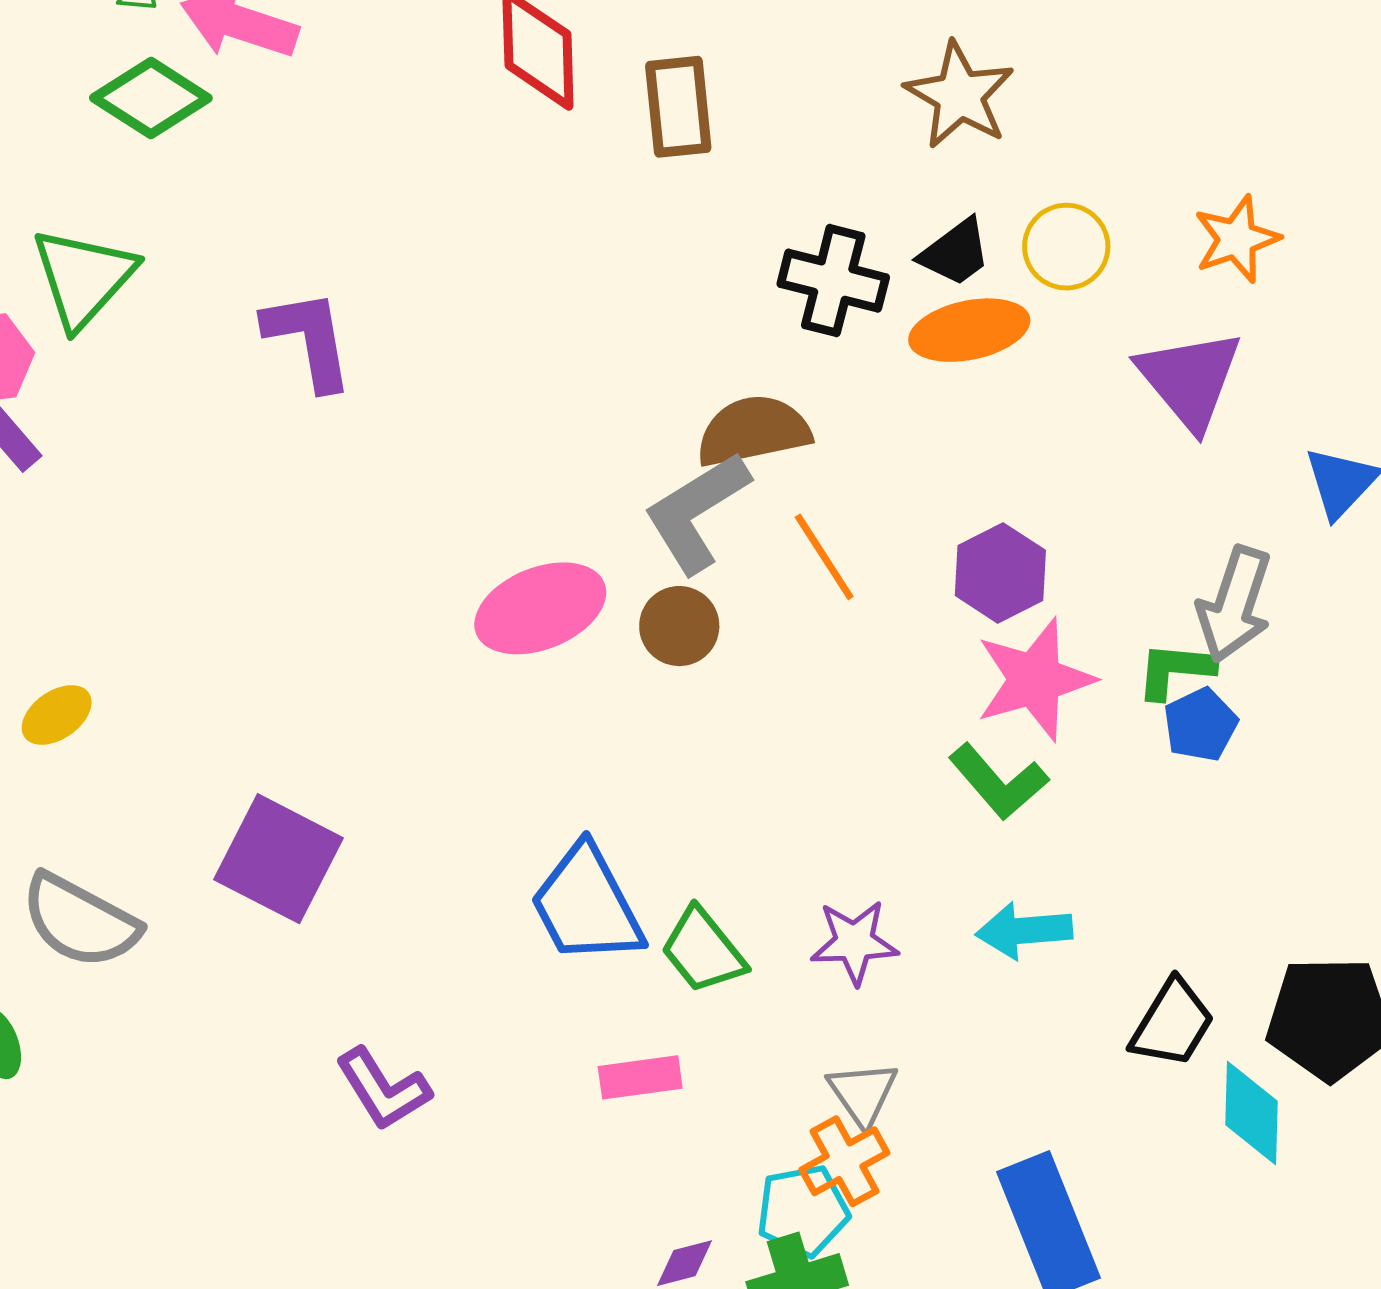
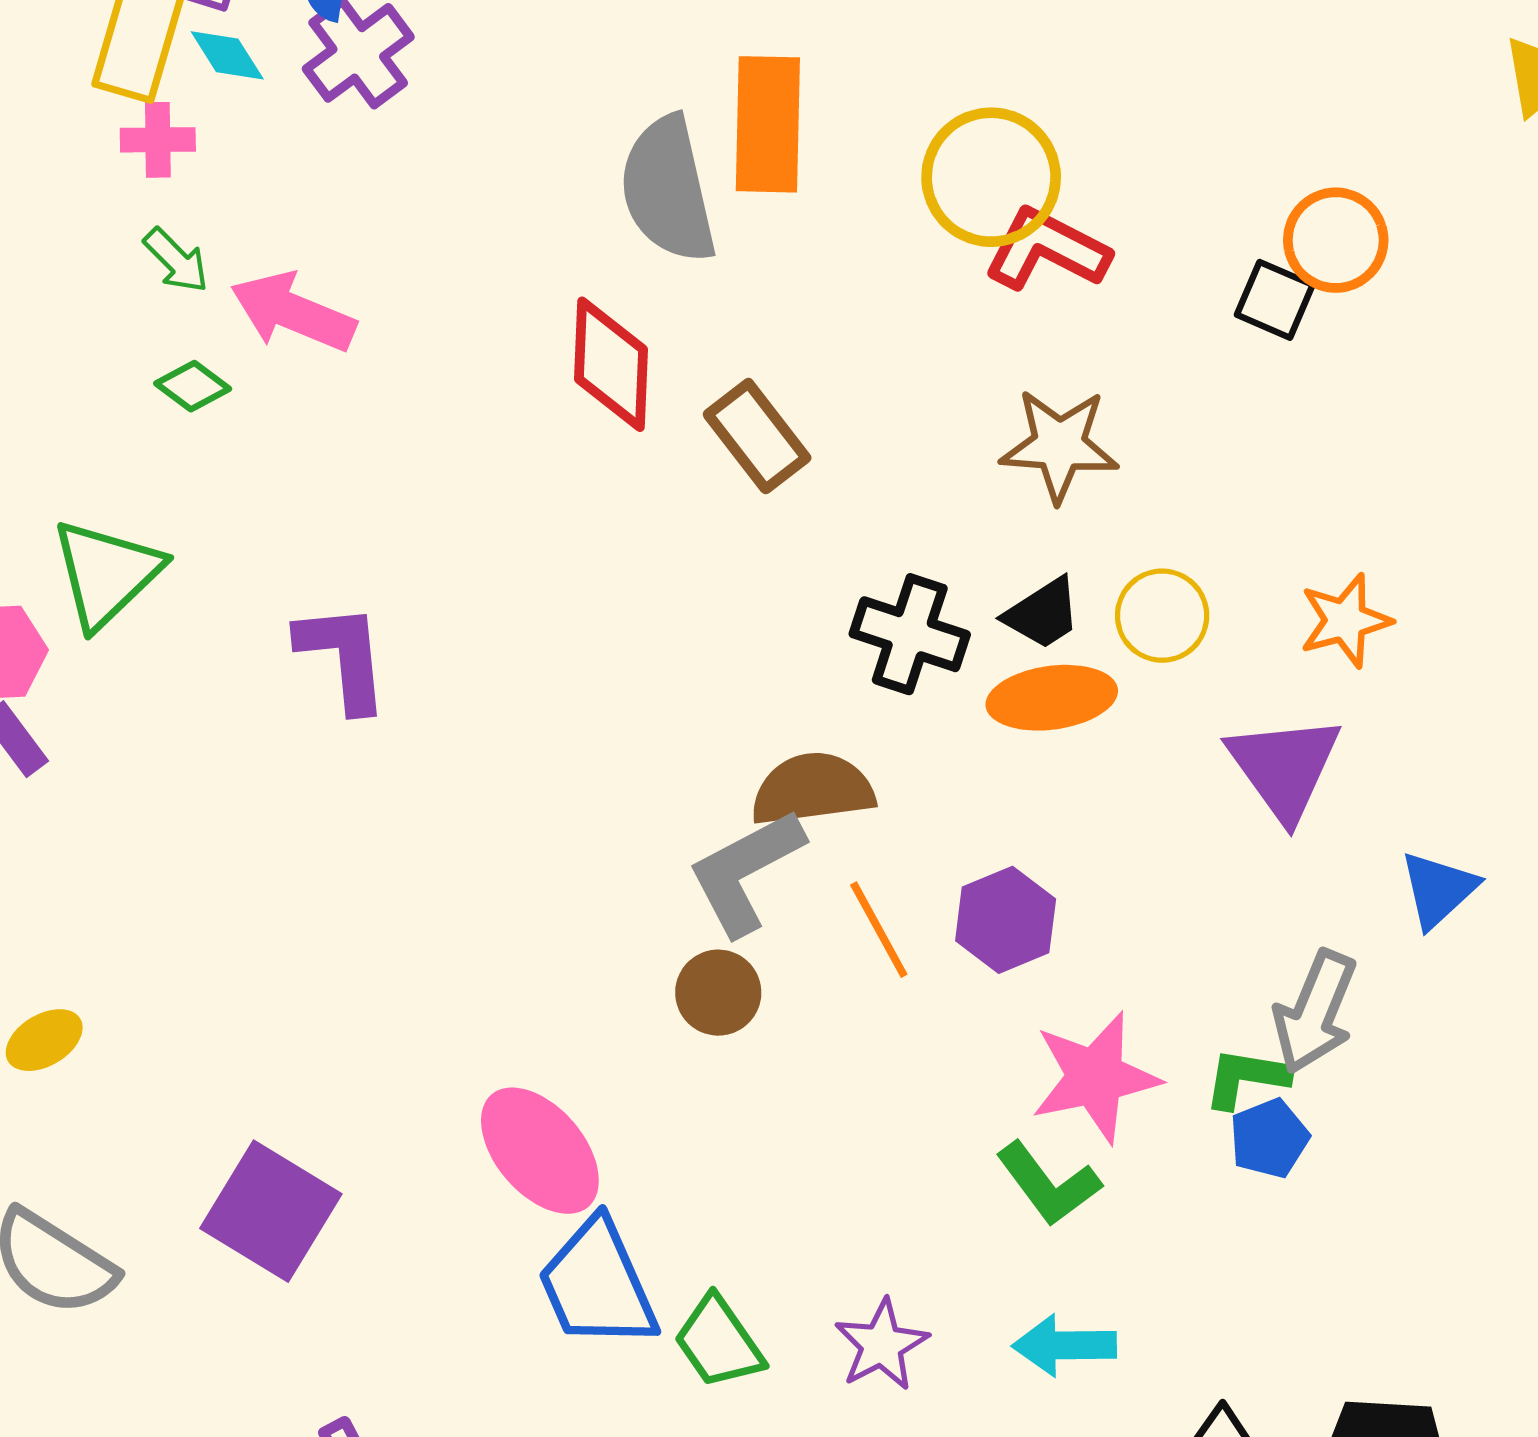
brown star: (960, 95) -> (1059, 445), turned -30
green diamond: (151, 98) -> (193, 386), size x0.6
brown rectangle: (678, 107) -> (757, 436), turned -36
purple hexagon: (1000, 573) -> (1006, 920), moved
pink ellipse: (540, 608) -> (540, 1151), moved, turned 67
purple star: (854, 942) -> (882, 1345), turned -30

